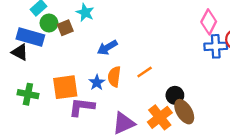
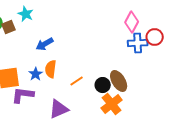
orange line: (145, 72) -> (77, 81), moved
brown ellipse: (184, 112) -> (119, 81), moved
orange cross: (160, 117) -> (112, 104), moved

